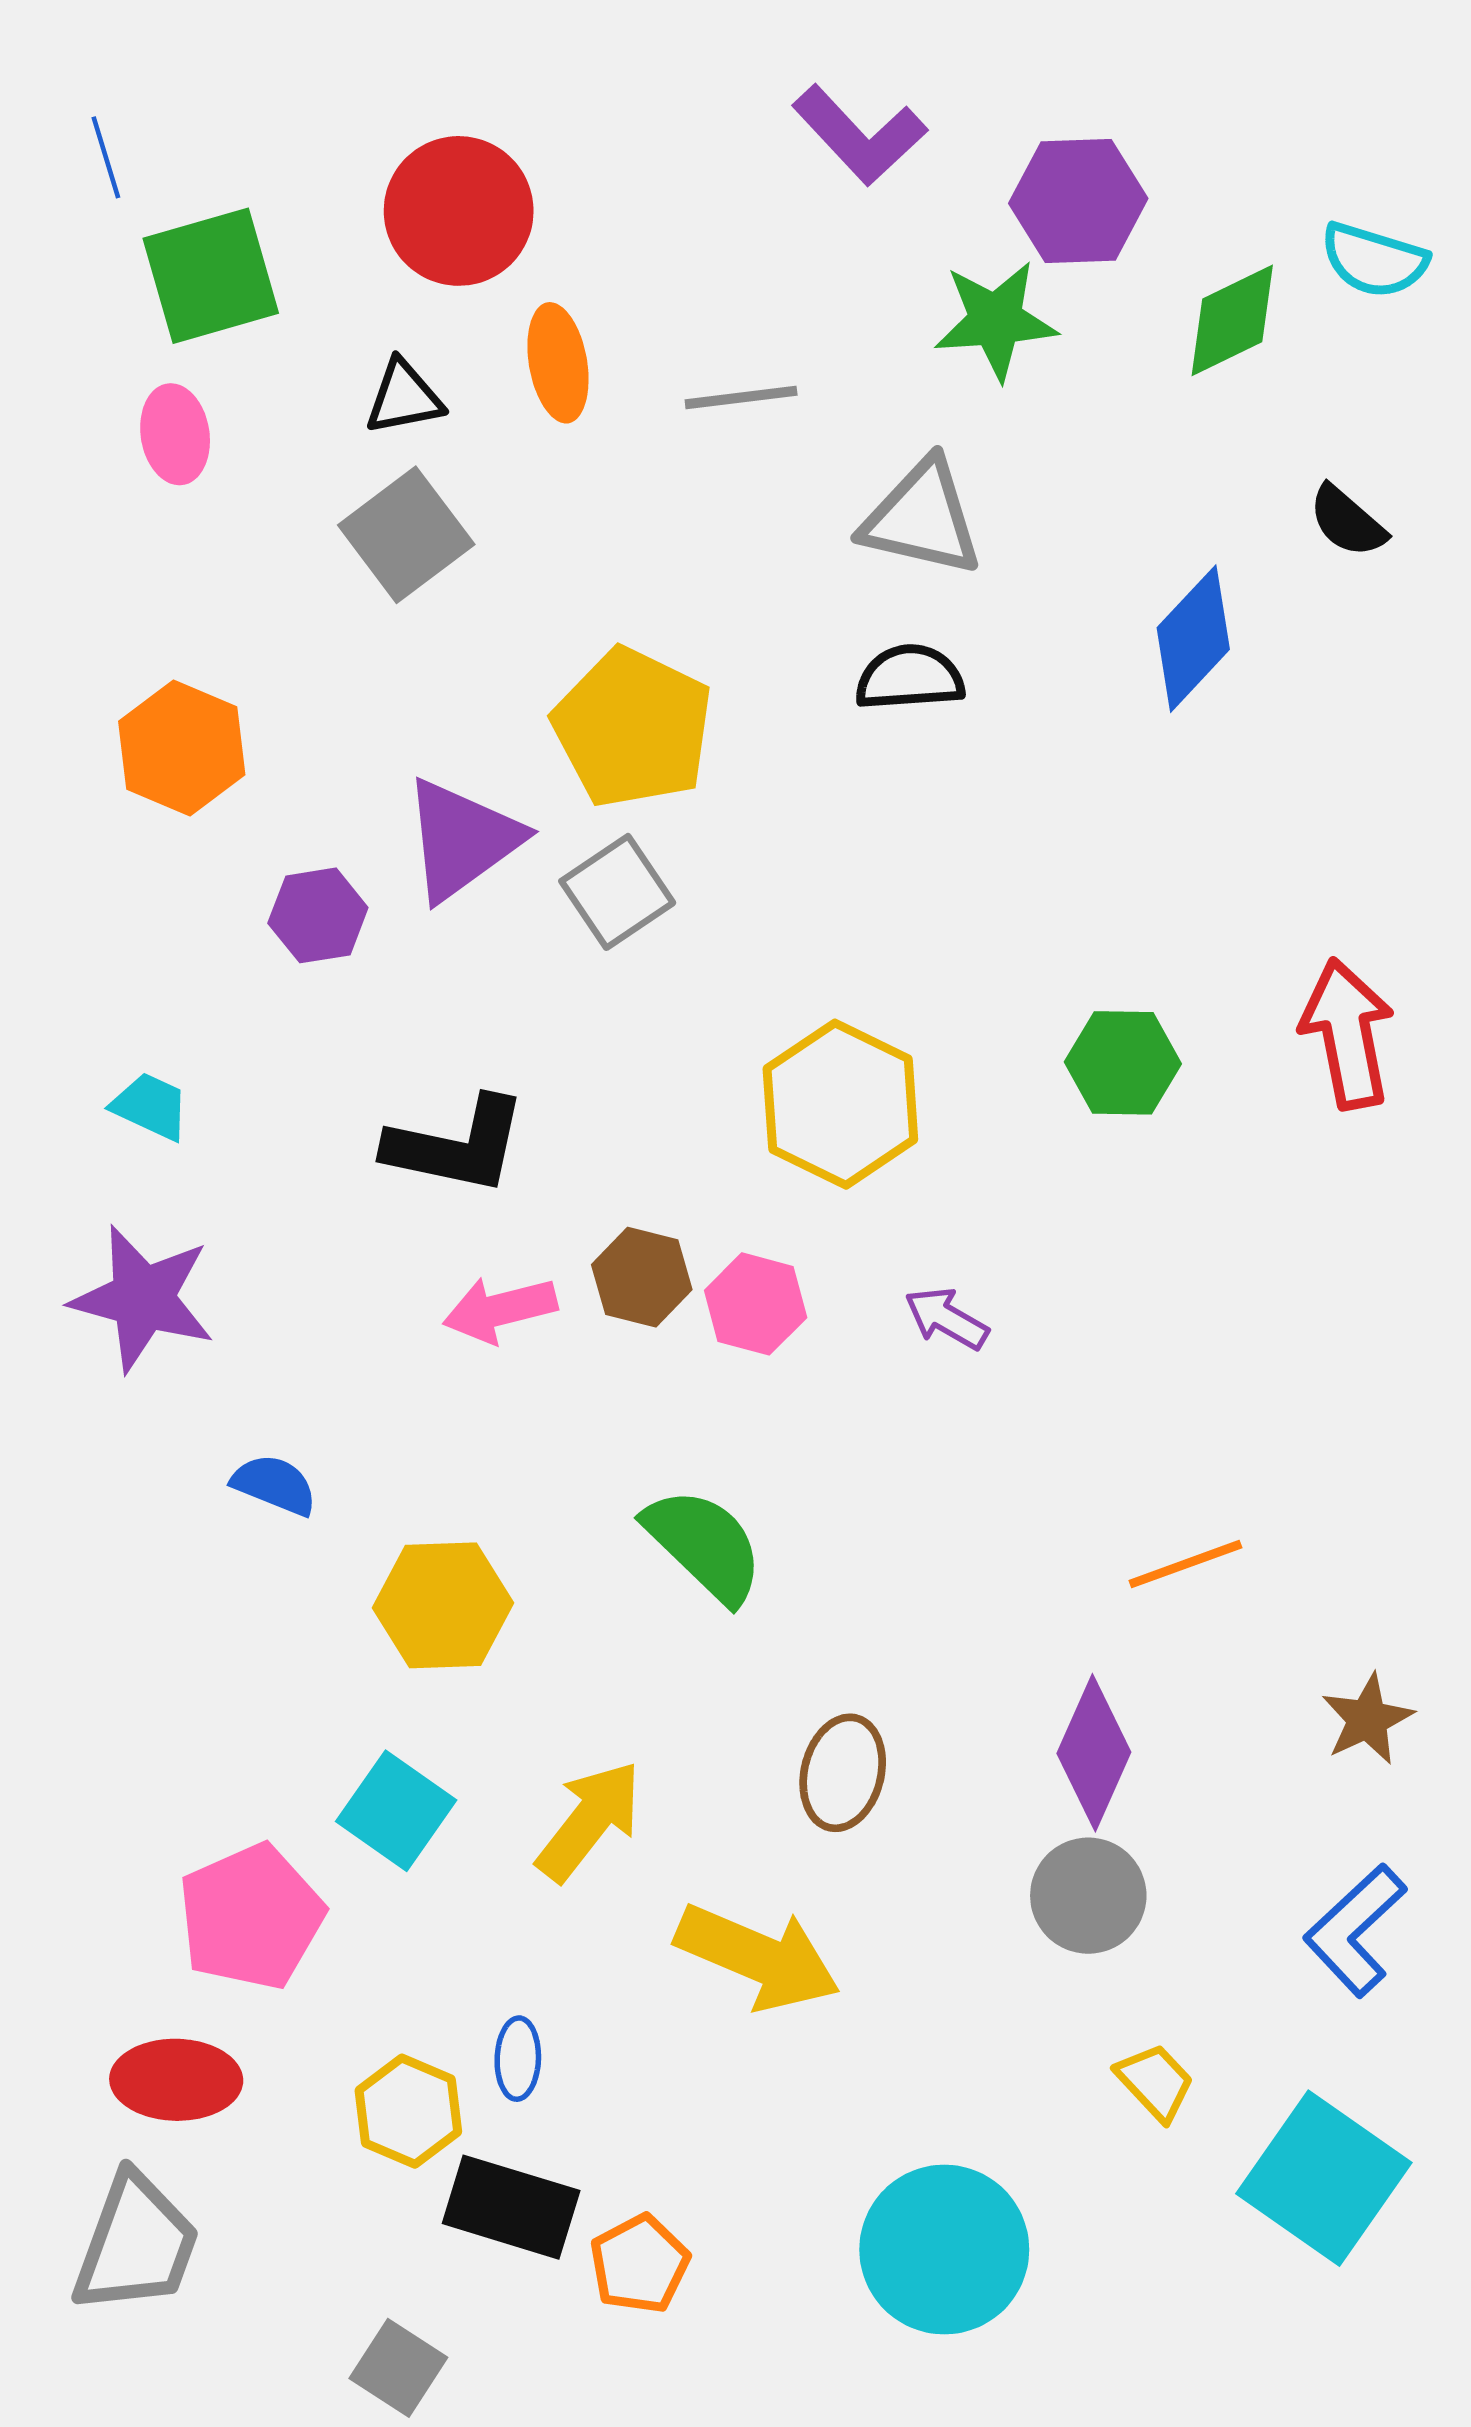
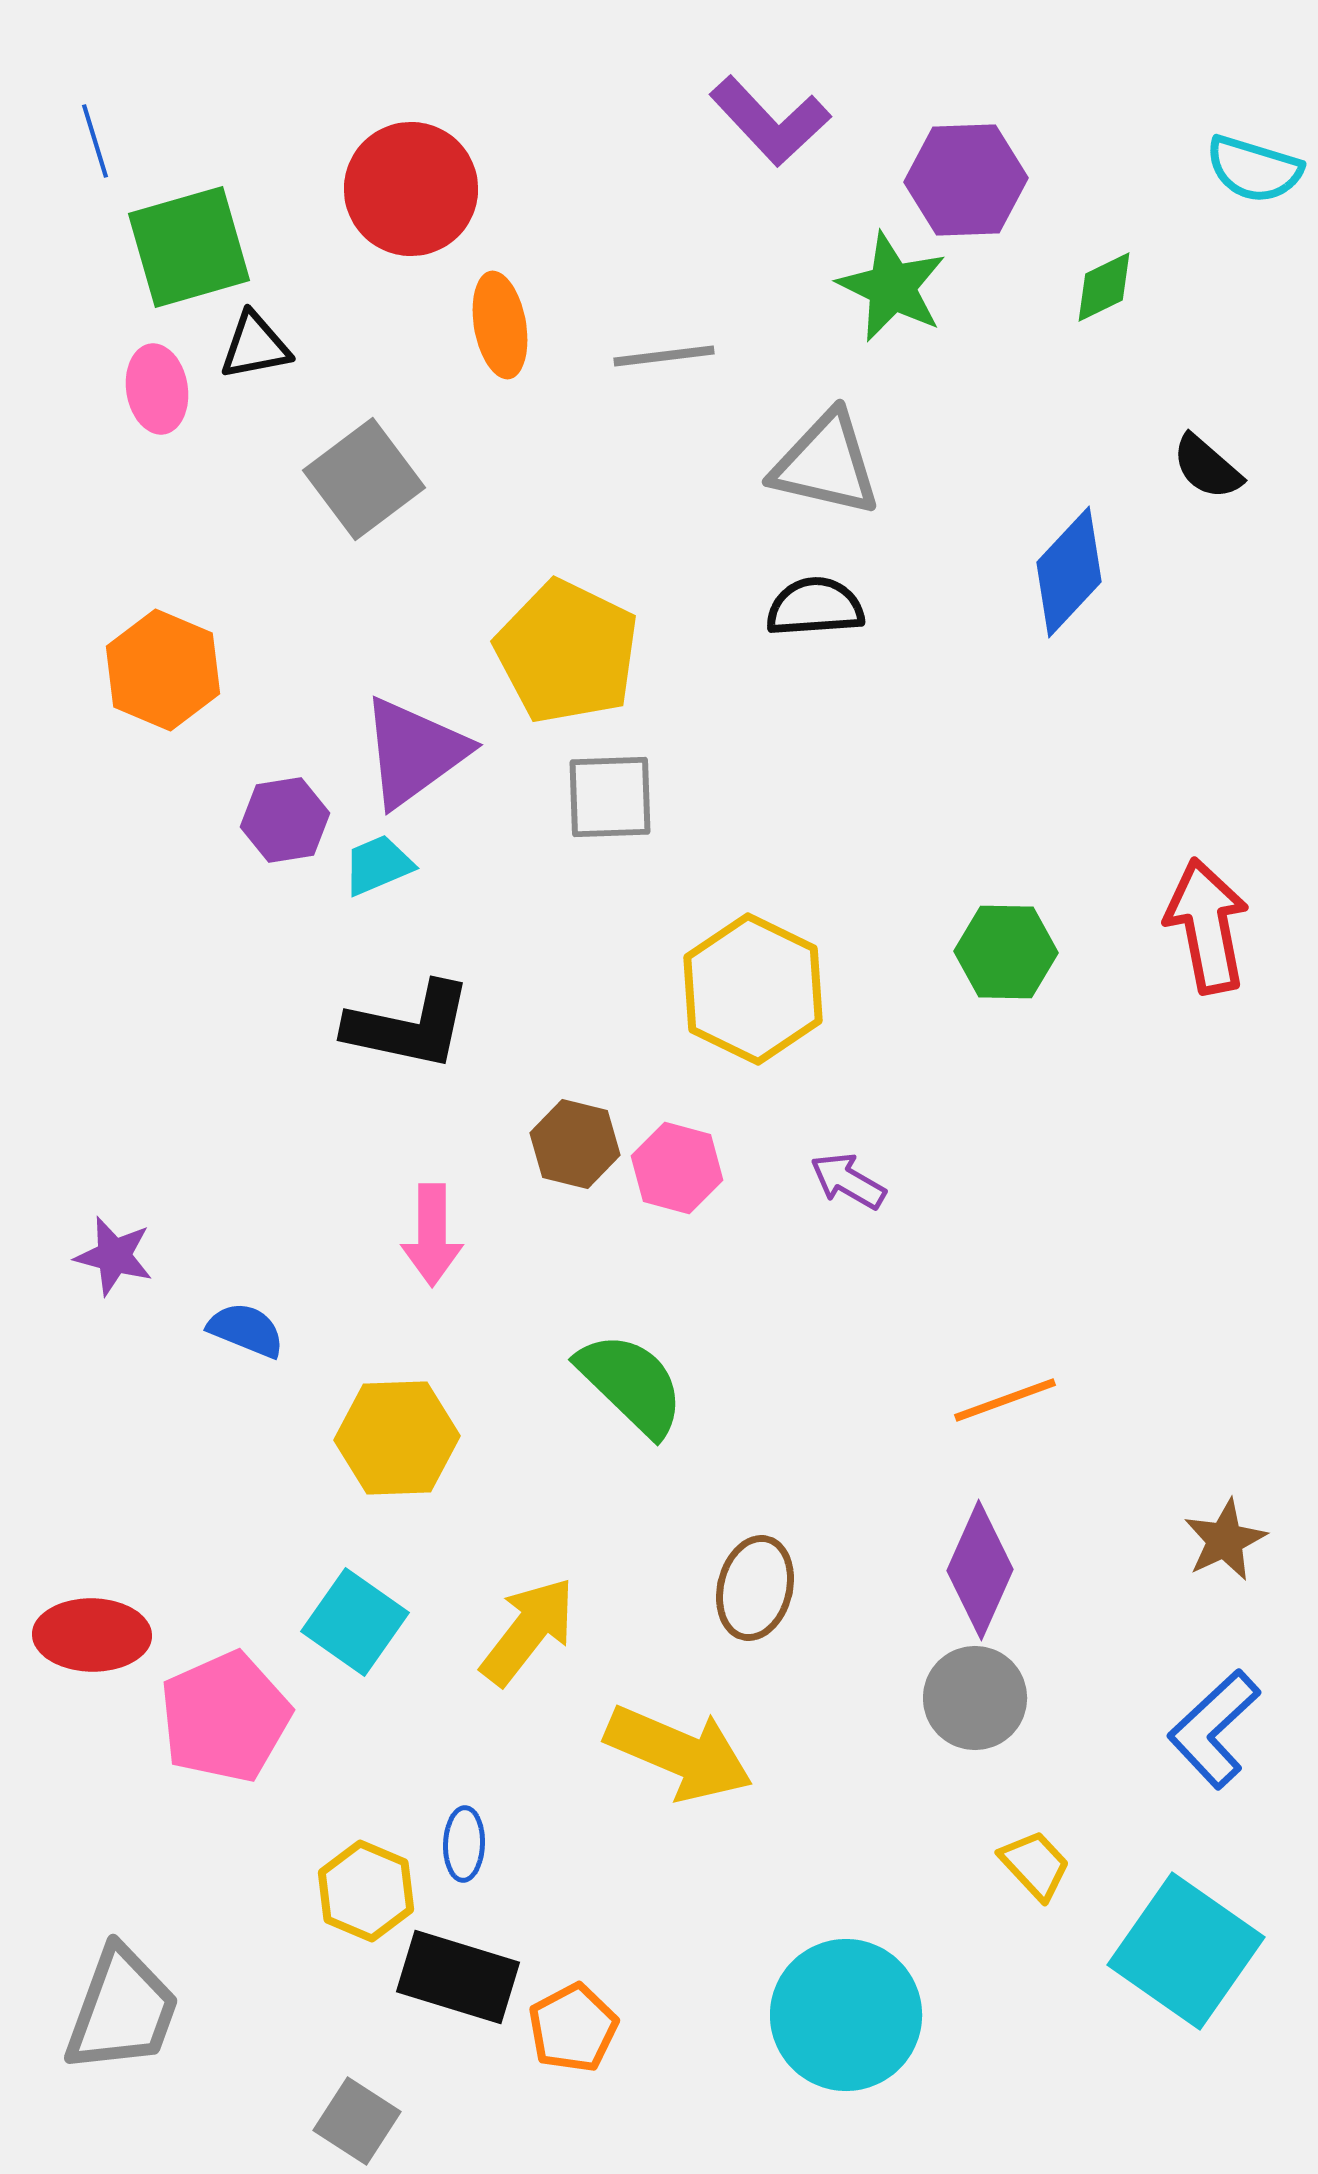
cyan semicircle: (1374, 260) -> (1254, 169), moved
green star: (996, 320) -> (892, 287), turned 30
green diamond: (1232, 320) -> (1104, 287), size x0.7
black triangle: (404, 397) -> (255, 346), moved
gray square: (617, 892) -> (610, 797), moved, turned 32
cyan trapezoid: (151, 1106) -> (378, 865), moved, turned -48
purple star: (143, 1298) -> (114, 1256), moved, size x0.6
pink arrow: (500, 1310) -> (432, 1235), moved, turned -76
orange line: (1185, 1564) -> (1005, 1400), moved
red ellipse: (176, 2080) -> (92, 1635), moved

